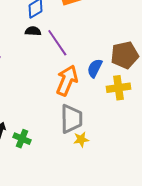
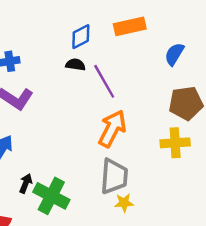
blue semicircle: (95, 68) -> (174, 54), moved
green cross: (22, 139) -> (51, 196), size x1.6

